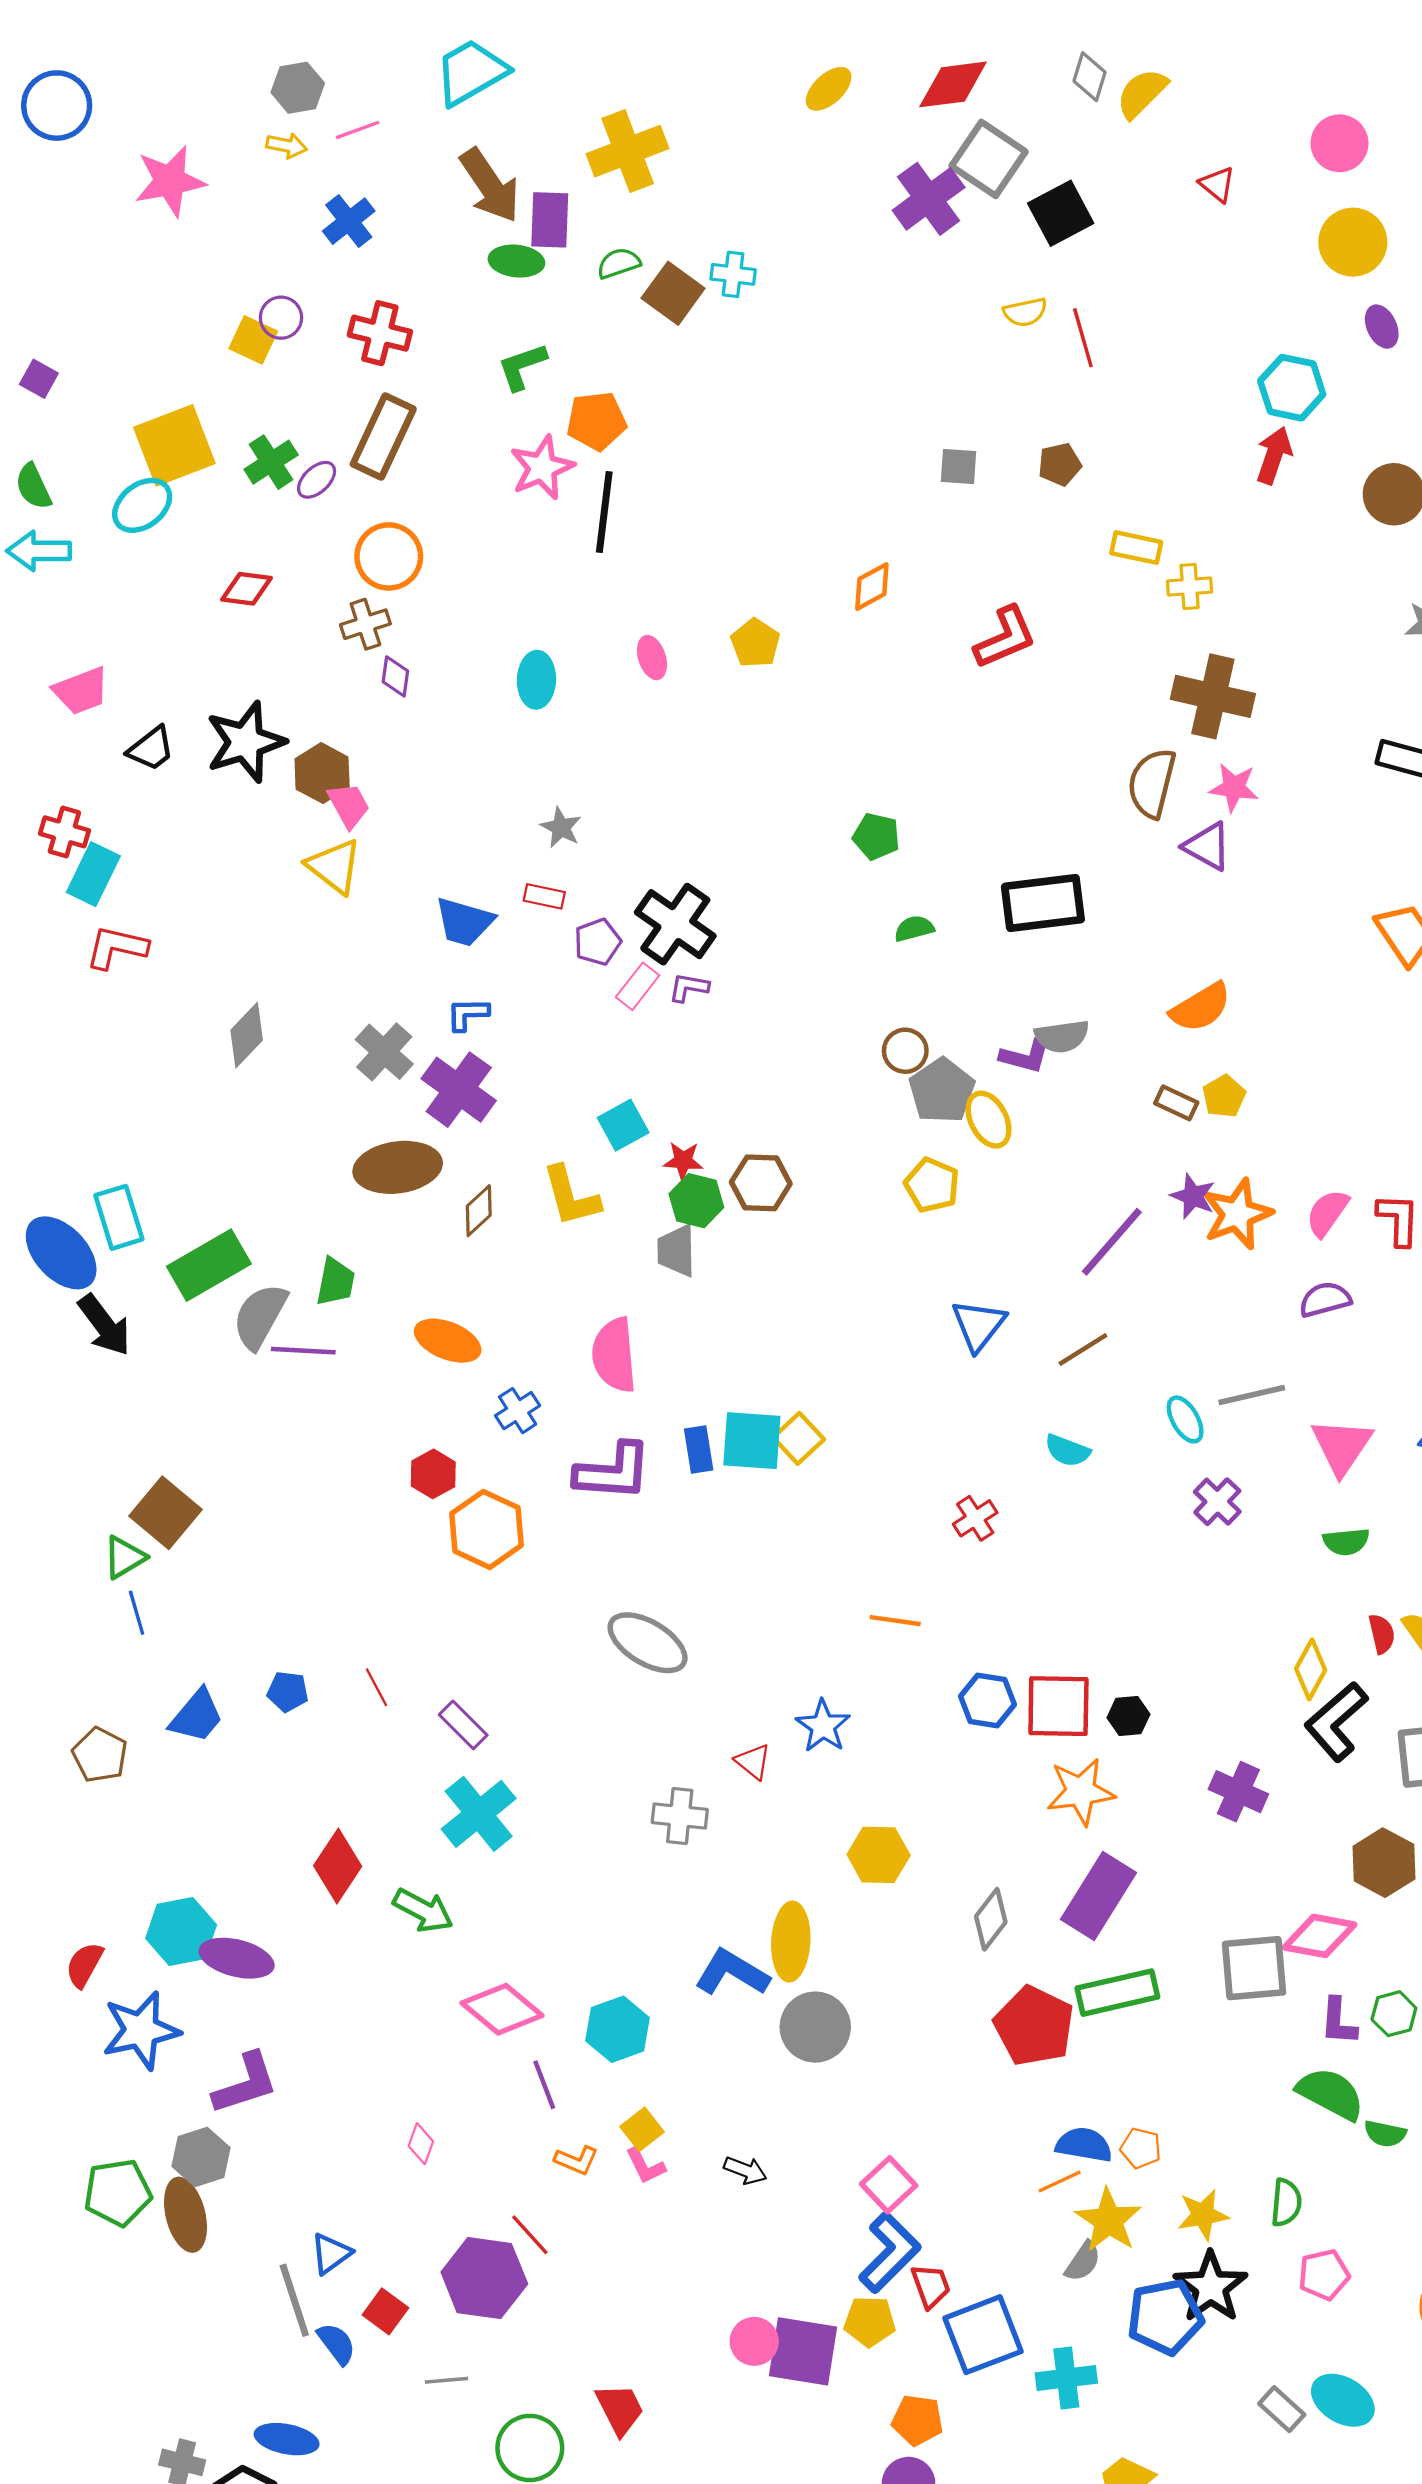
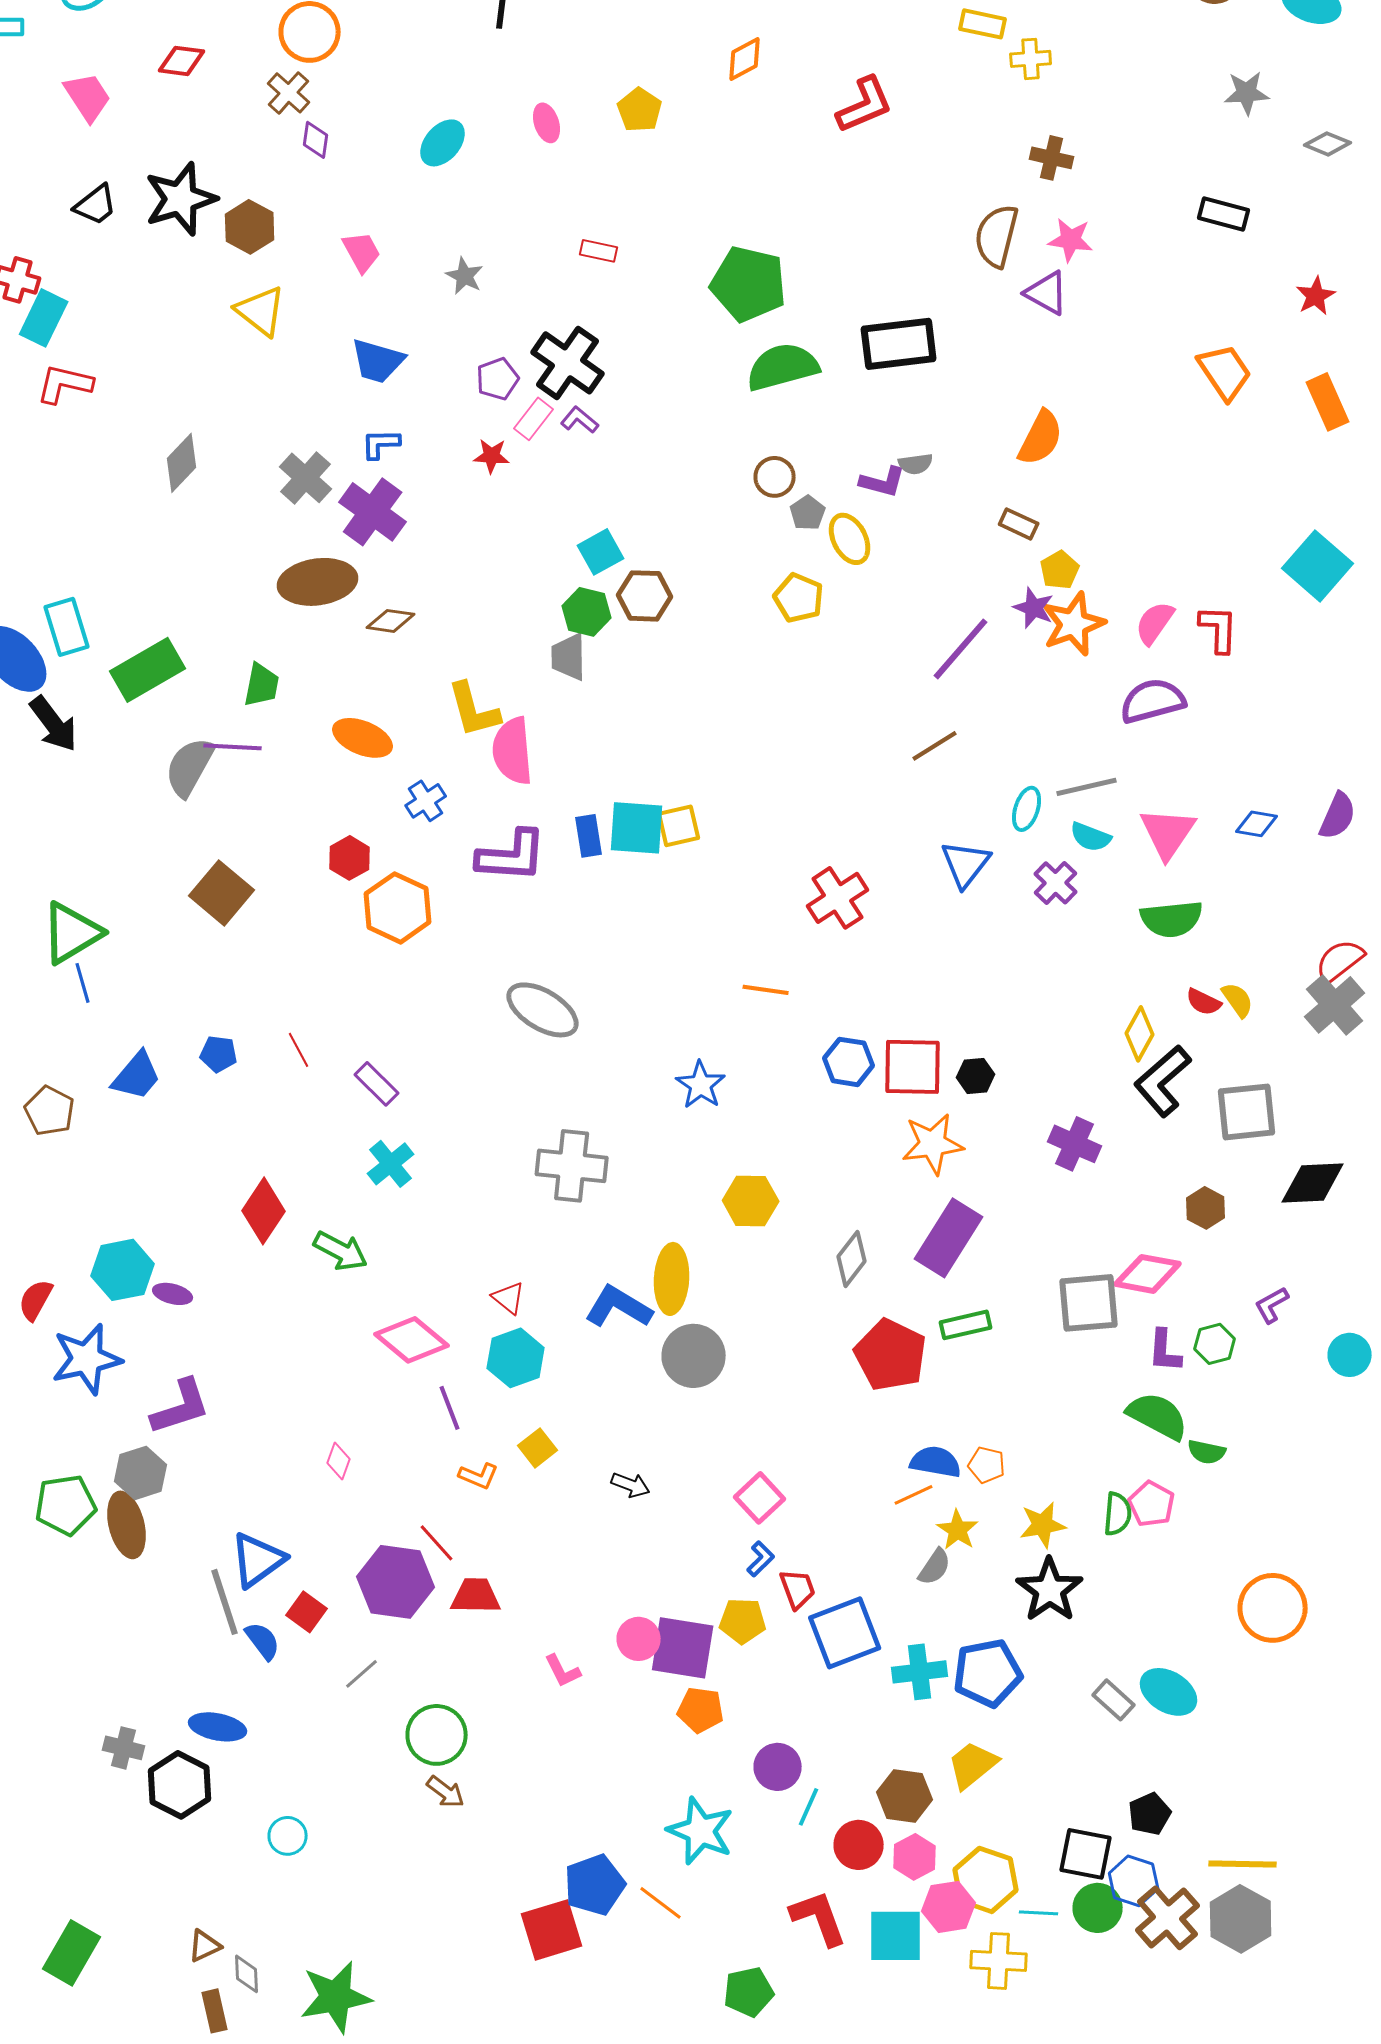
brown cross: (365, 624) -> (289, 93), turned -30
cyan ellipse: (536, 680) -> (443, 143), turned 39
pink trapezoid: (81, 691) -> (88, 97), moved, turned -102
brown cross: (1213, 696) -> (1052, 158), size x0.6
pink trapezoid: (349, 805) -> (362, 252), moved
green pentagon: (876, 836) -> (749, 284), size x1.8
red rectangle: (544, 896) -> (599, 251), moved
green semicircle: (914, 929) -> (783, 367), size x2.0
purple L-shape: (689, 987) -> (580, 420), turned 30
orange semicircle: (1201, 1007) -> (1041, 438), turned -32
gray semicircle: (1062, 1036) -> (916, 464), size x0.7
gray pentagon: (942, 1091) -> (808, 513), size x0.6
yellow pentagon: (1224, 1096) -> (1060, 570), moved
cyan square: (623, 1125) -> (601, 552), moved
red star: (683, 1161) -> (492, 456), moved
yellow L-shape: (571, 1196) -> (474, 710), moved
brown diamond: (479, 1211) -> (391, 621), turned 51
purple semicircle: (1325, 1300) -> (1153, 701), size x1.4
gray semicircle: (260, 1316) -> (190, 767), moved
blue triangle: (979, 1325) -> (966, 864), moved
cyan ellipse: (1185, 1419) -> (1027, 809), turned 48
yellow square: (799, 1438) -> (679, 826), turned 30
cyan semicircle: (1067, 1451) -> (1091, 837), moved
brown square: (165, 1513) -> (222, 893), moved
red cross: (975, 1518) -> (838, 898), size x1.5
green semicircle: (1346, 1542) -> (1172, 919), size x1.5
green triangle: (124, 1557) -> (72, 933), size x1.6
red semicircle: (1382, 1634) -> (1204, 1002), turned 129
red triangle: (753, 1762) -> (509, 1298), moved
cyan cross: (479, 1814) -> (391, 1164), size x0.7
gray cross: (680, 1816) -> (572, 1166), size x1.4
brown hexagon: (1384, 1863) -> (1206, 1208), size x0.7
purple ellipse: (237, 1958) -> (173, 1294), size x0.6
green rectangle: (1117, 1993) -> (966, 1325), size x0.7
pink L-shape: (645, 2166) -> (563, 1671), moved
yellow star: (1108, 2220) -> (958, 1530), size x0.7
blue L-shape: (890, 2253) -> (761, 1559), size x0.5
blue triangle: (331, 2254) -> (258, 1560), size x1.5
pink pentagon: (1324, 2275) -> (1152, 1504), moved, turned -30
blue pentagon: (1165, 2317) -> (988, 1673), moved
gray line: (446, 2380) -> (362, 1674), turned -36
red trapezoid: (620, 2409) -> (476, 1596), moved, turned -62
orange pentagon: (917, 2420) -> (701, 1710), moved

